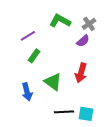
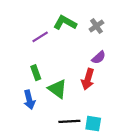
purple line: (28, 36) -> (40, 37), moved
purple semicircle: (83, 41) -> (99, 57), moved
green rectangle: (34, 56) -> (36, 73), moved, turned -56

